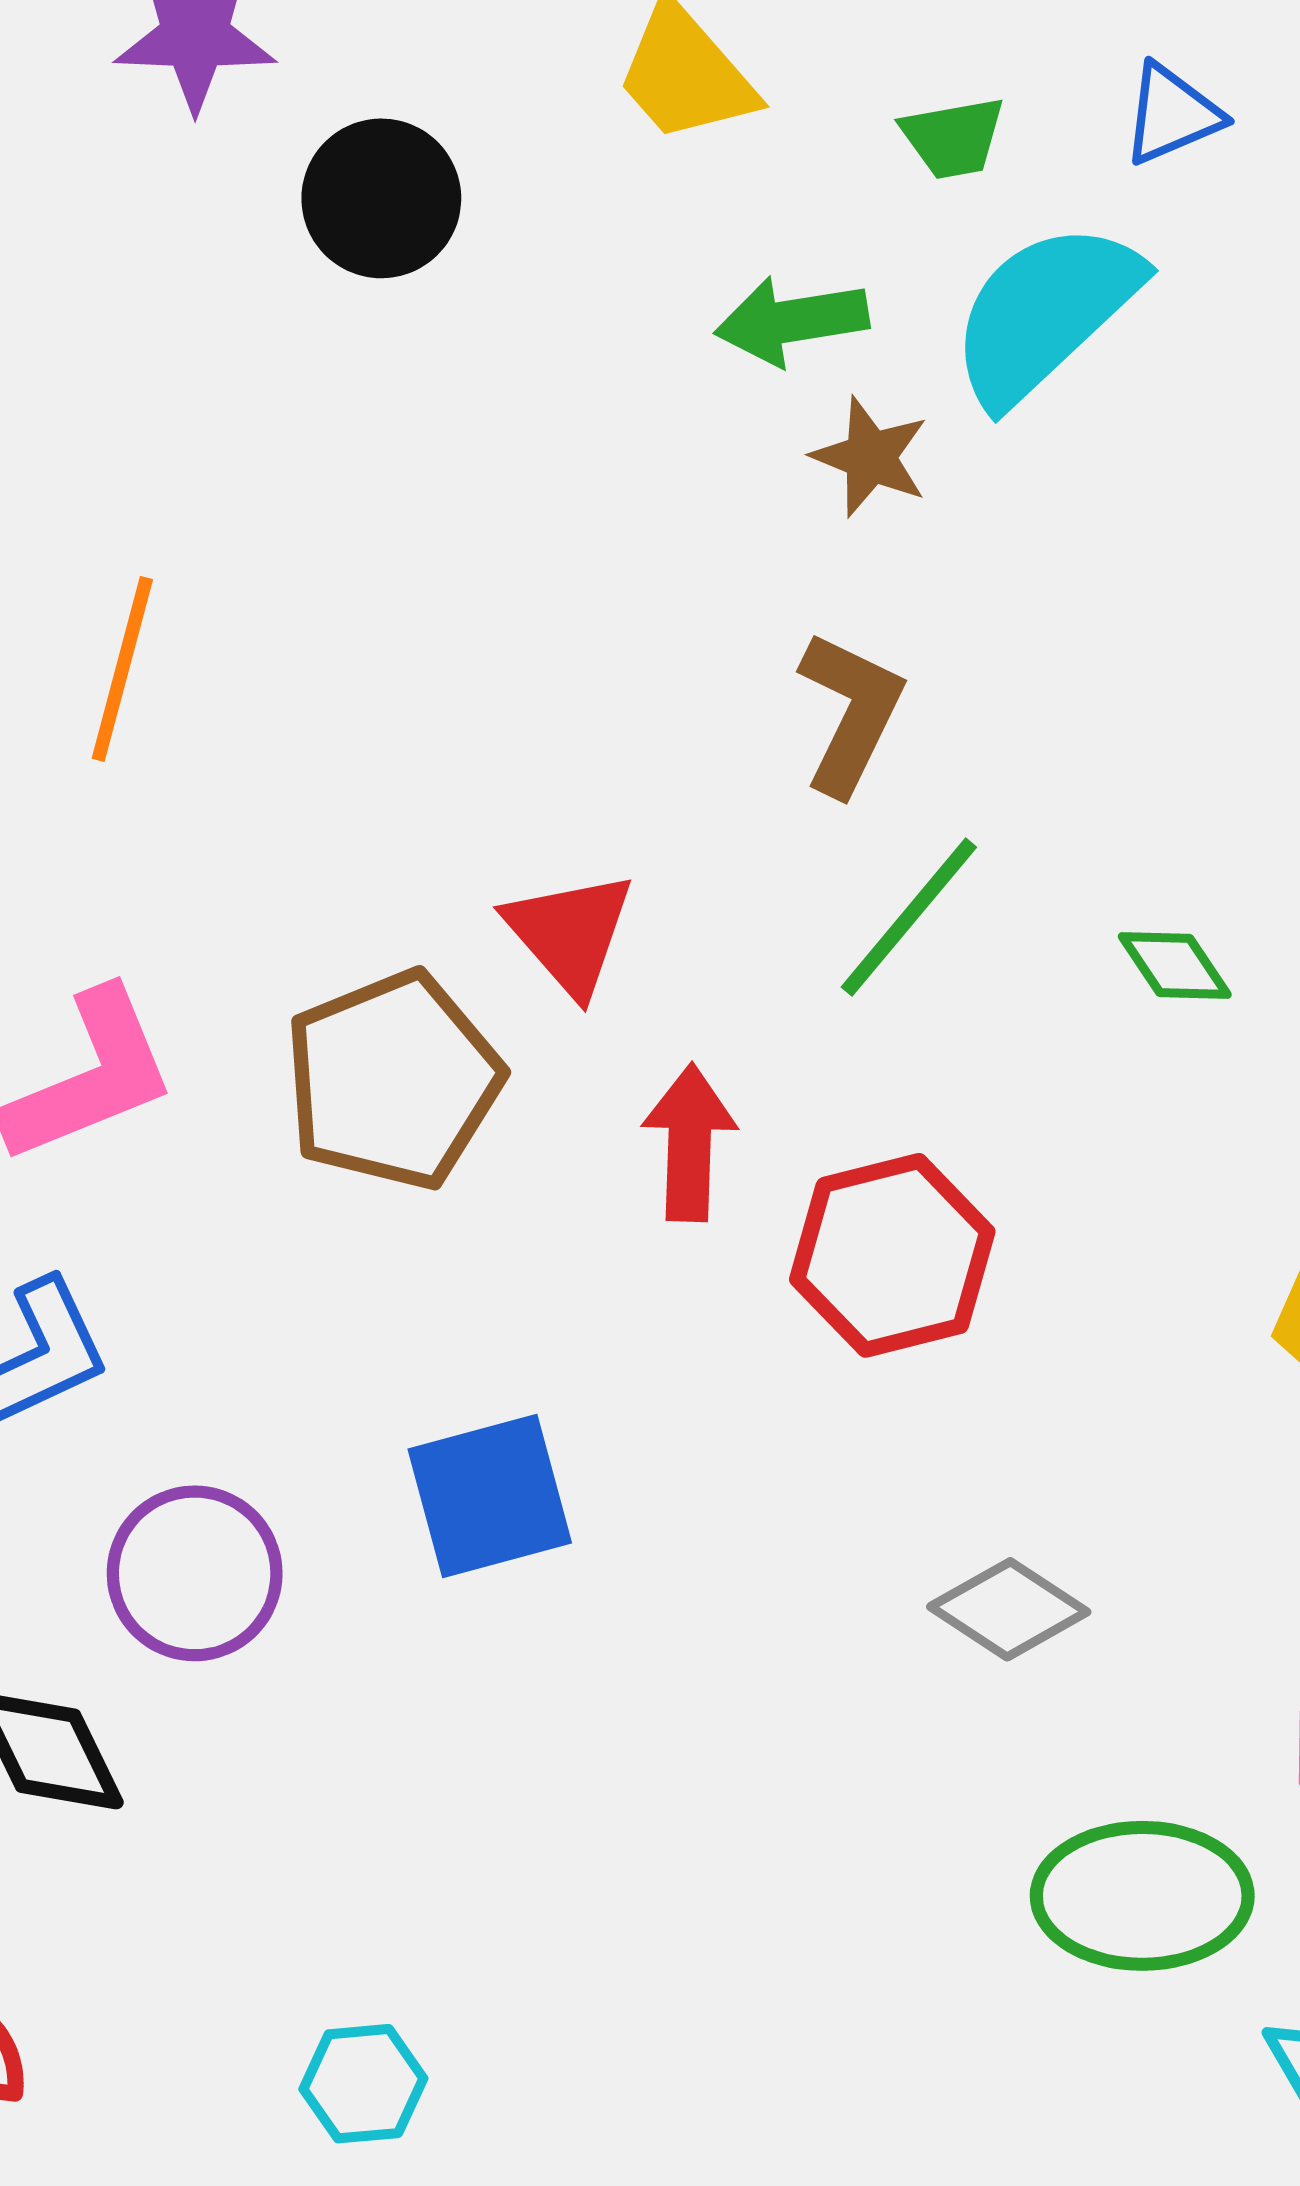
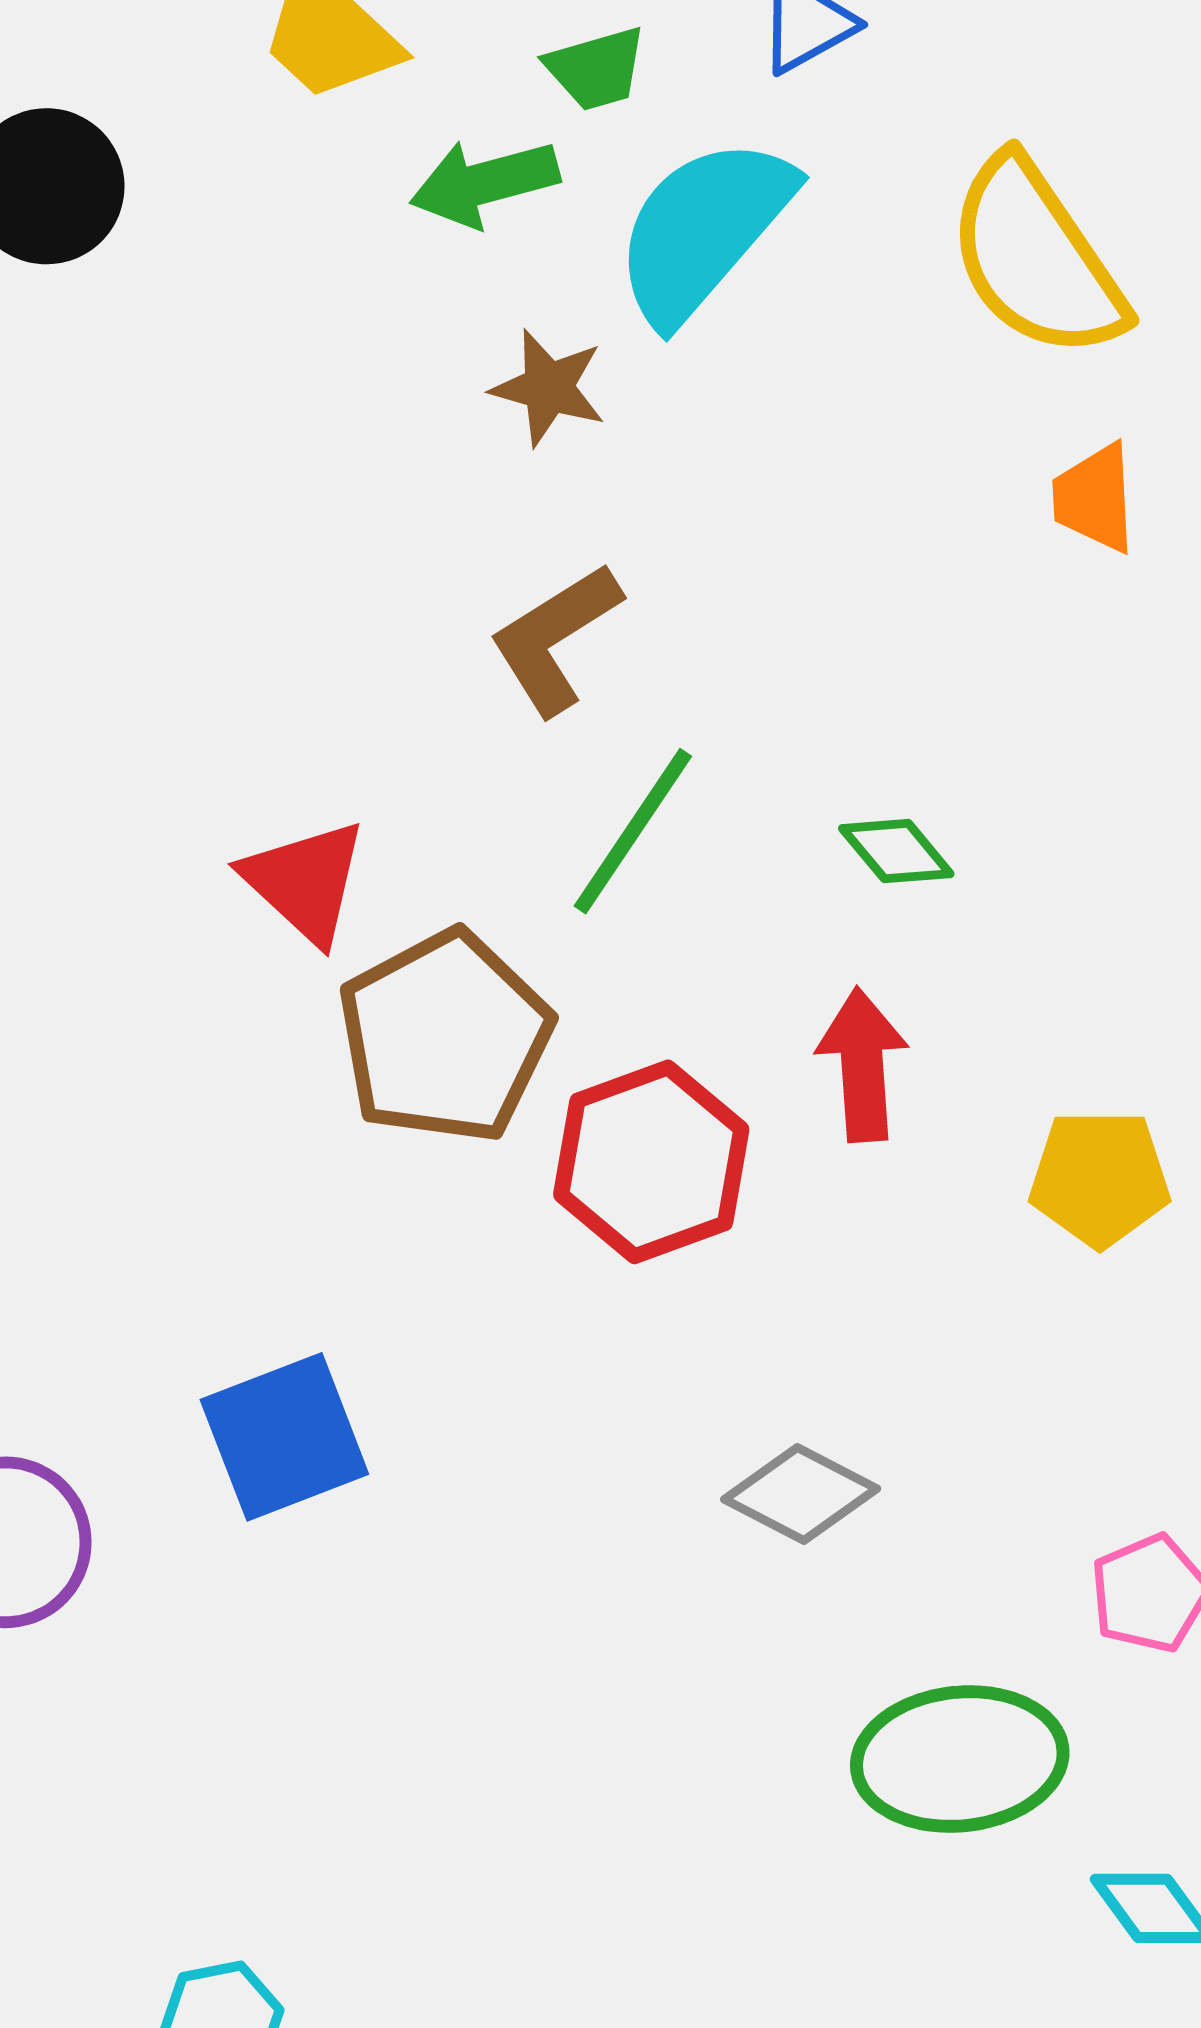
green arrow: (792, 321) -> (484, 183), moved
brown L-shape: (850, 713) -> (555, 639), turned -142
brown pentagon: (393, 1080) -> (445, 1037), moved
red arrow: (689, 1143) -> (862, 1065), moved

